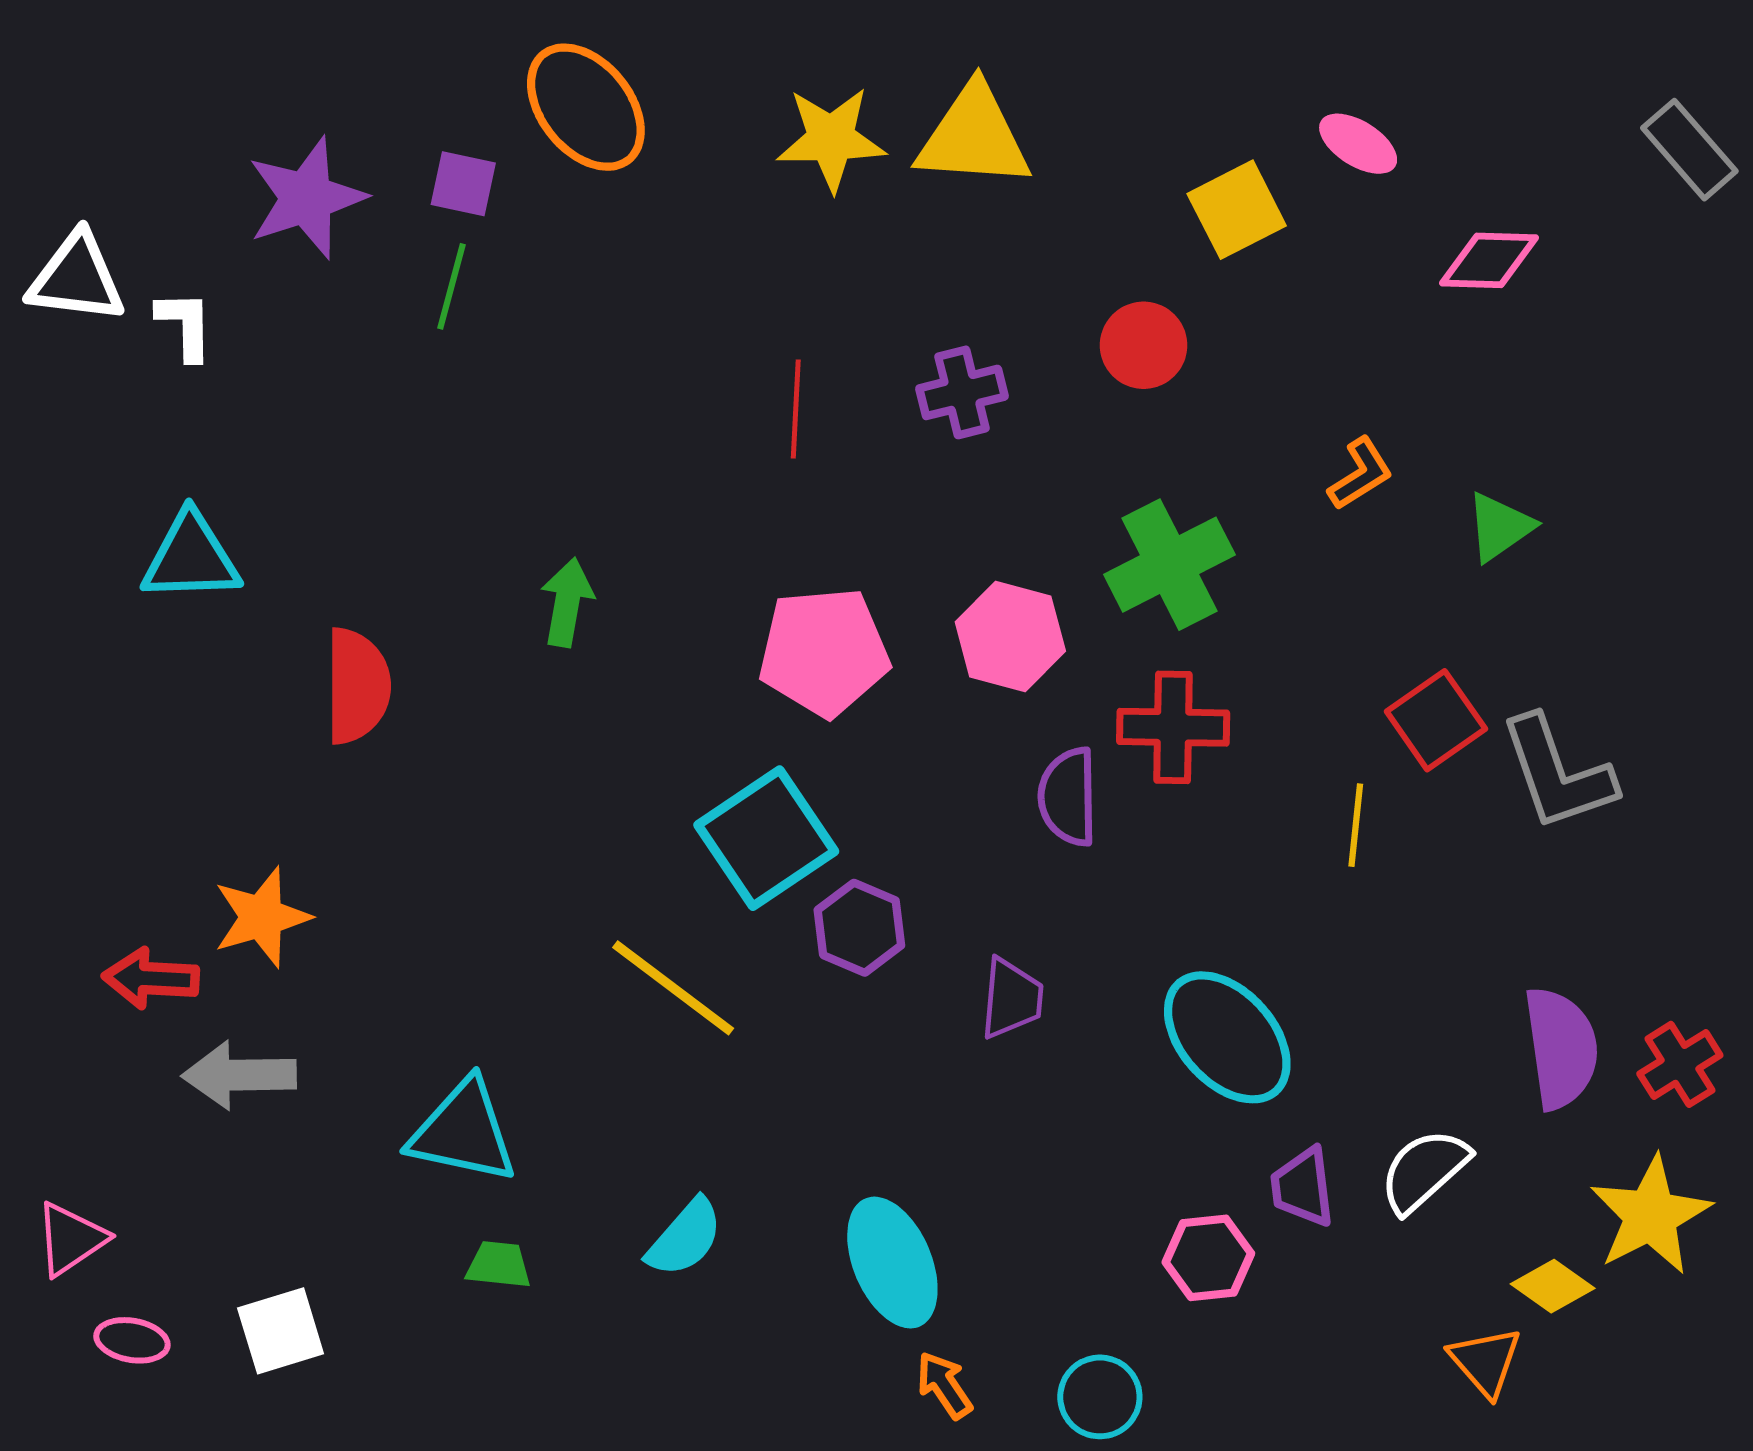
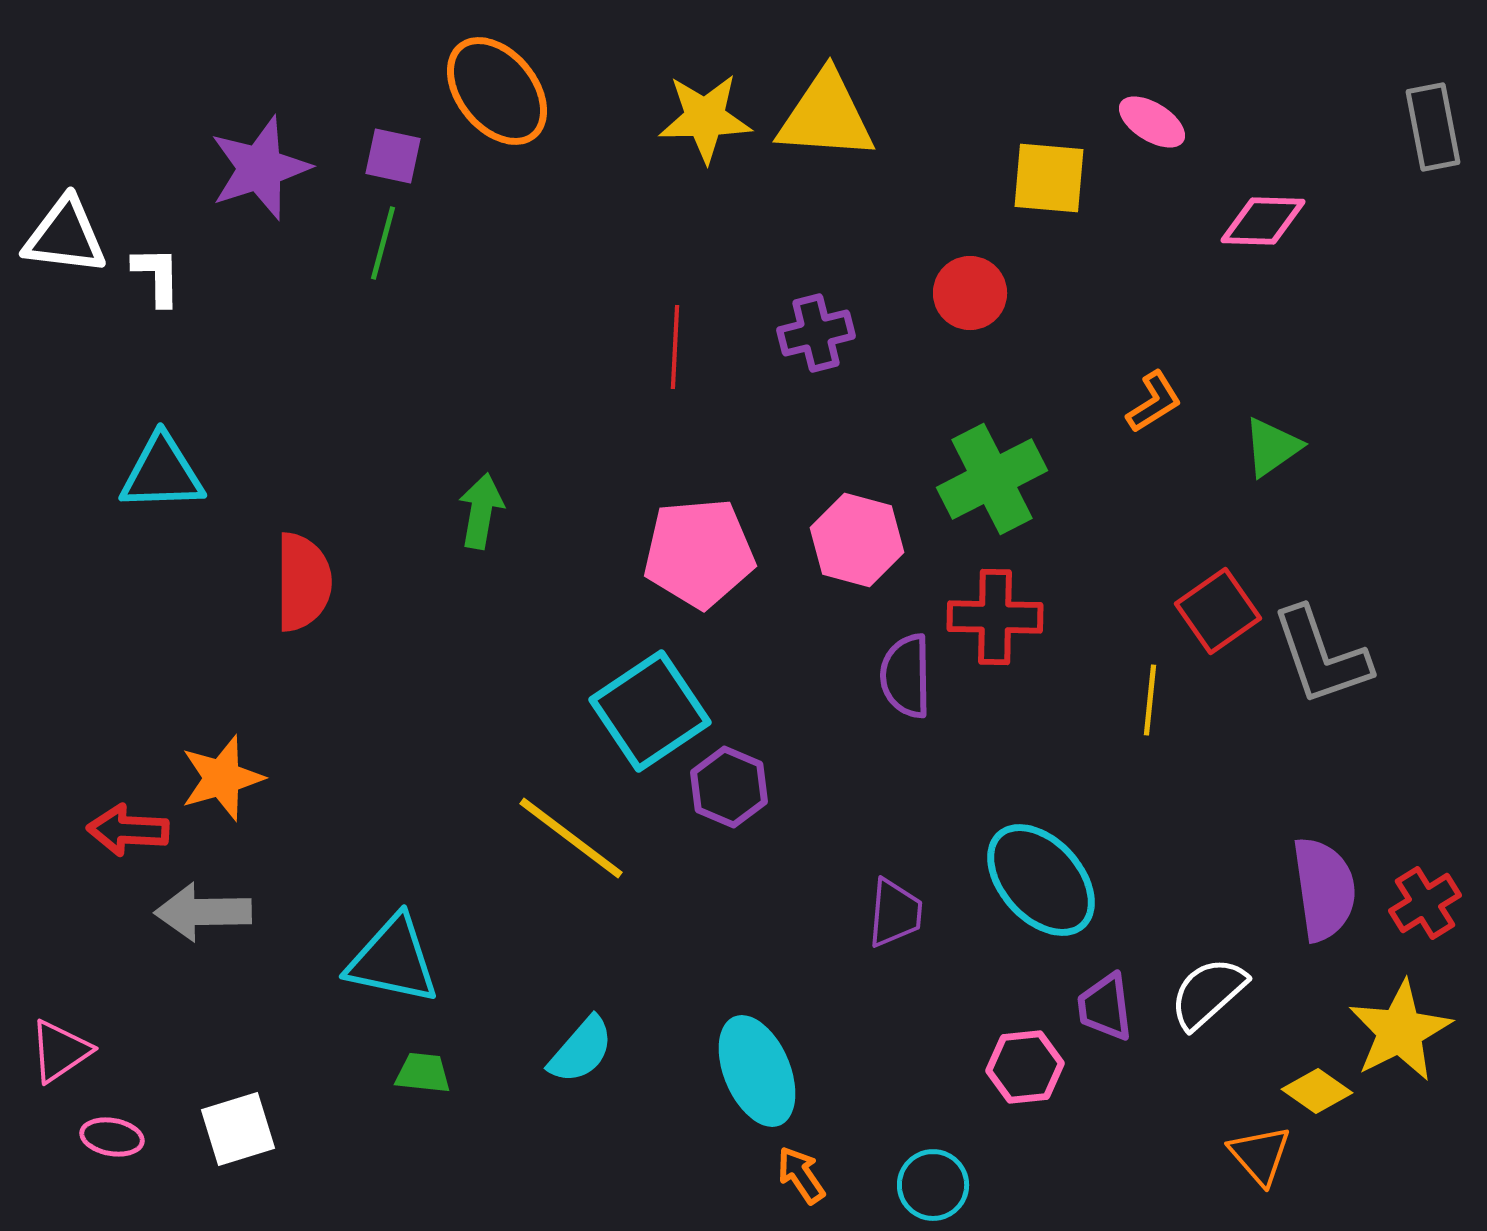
gray rectangle: (1689, 150) -> (1433, 127), turned 30
yellow square: (1237, 210) -> (1049, 178), turned 32
purple trapezoid: (1011, 998) -> (895, 913), moved

